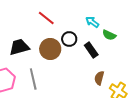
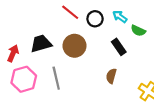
black circle: (69, 39) -> (95, 19), moved
brown semicircle: (99, 78) -> (111, 76), moved

